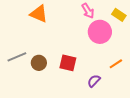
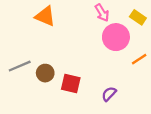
red square: (68, 63) -> (71, 83), moved
orange line: (116, 64) -> (139, 59), moved

